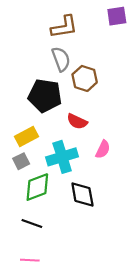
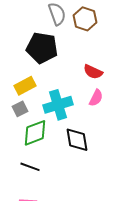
brown hexagon: (85, 78) -> (85, 19), moved
red semicircle: (77, 121) -> (93, 72), moved

